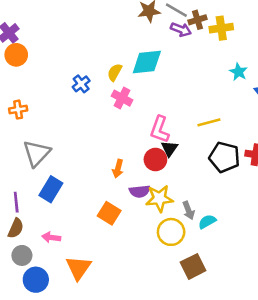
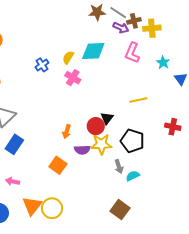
pink L-shape: (160, 129) -> (132, 53), moved
black pentagon: (224, 157) -> (132, 141), moved
yellow star: (159, 198) -> (101, 144), moved
yellow circle: (171, 232) -> (52, 208), moved
brown square: (193, 266) -> (120, 210), turned -30

